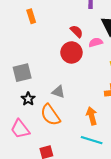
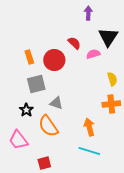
orange rectangle: (31, 16) -> (29, 57), moved
red circle: (71, 52) -> (54, 60), moved
gray square: (22, 73) -> (36, 84), moved

